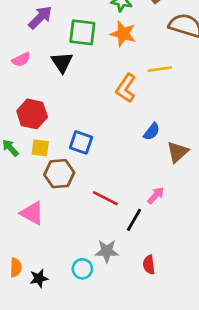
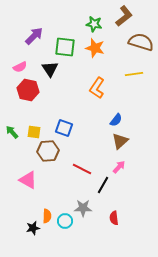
yellow line: (160, 69) -> (134, 74), moved
red hexagon: (32, 114) -> (28, 90), moved
brown triangle: (177, 152) -> (120, 141), moved
orange semicircle: (16, 267) -> (47, 216), moved

